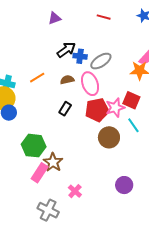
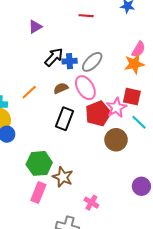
black rectangle: (65, 109) -> (64, 119), size x1.5
pink rectangle: (40, 173) -> (38, 193), moved

